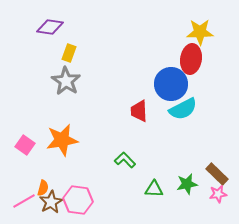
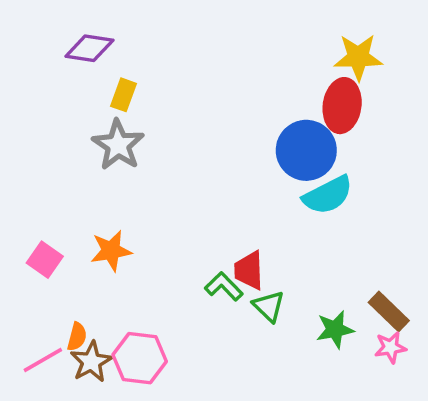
red trapezoid: (139, 111) -> (249, 270), moved
orange star: (62, 140) -> (111, 251), size x0.7
green triangle: (154, 189) -> (269, 306), moved, turned 42

